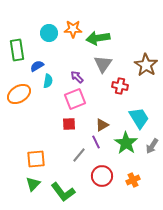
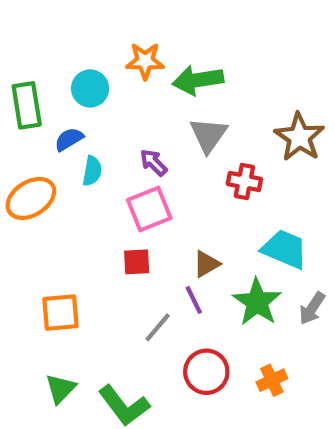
cyan circle: (49, 33) -> (90, 88), moved
cyan trapezoid: (139, 118) -> (285, 249), turned -35
orange square: (36, 159) -> (60, 313), moved

